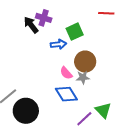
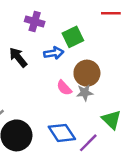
black arrow: (31, 25) -> (18, 57), moved
blue diamond: (66, 94) -> (62, 133), moved
green triangle: (103, 110) -> (111, 120), moved

